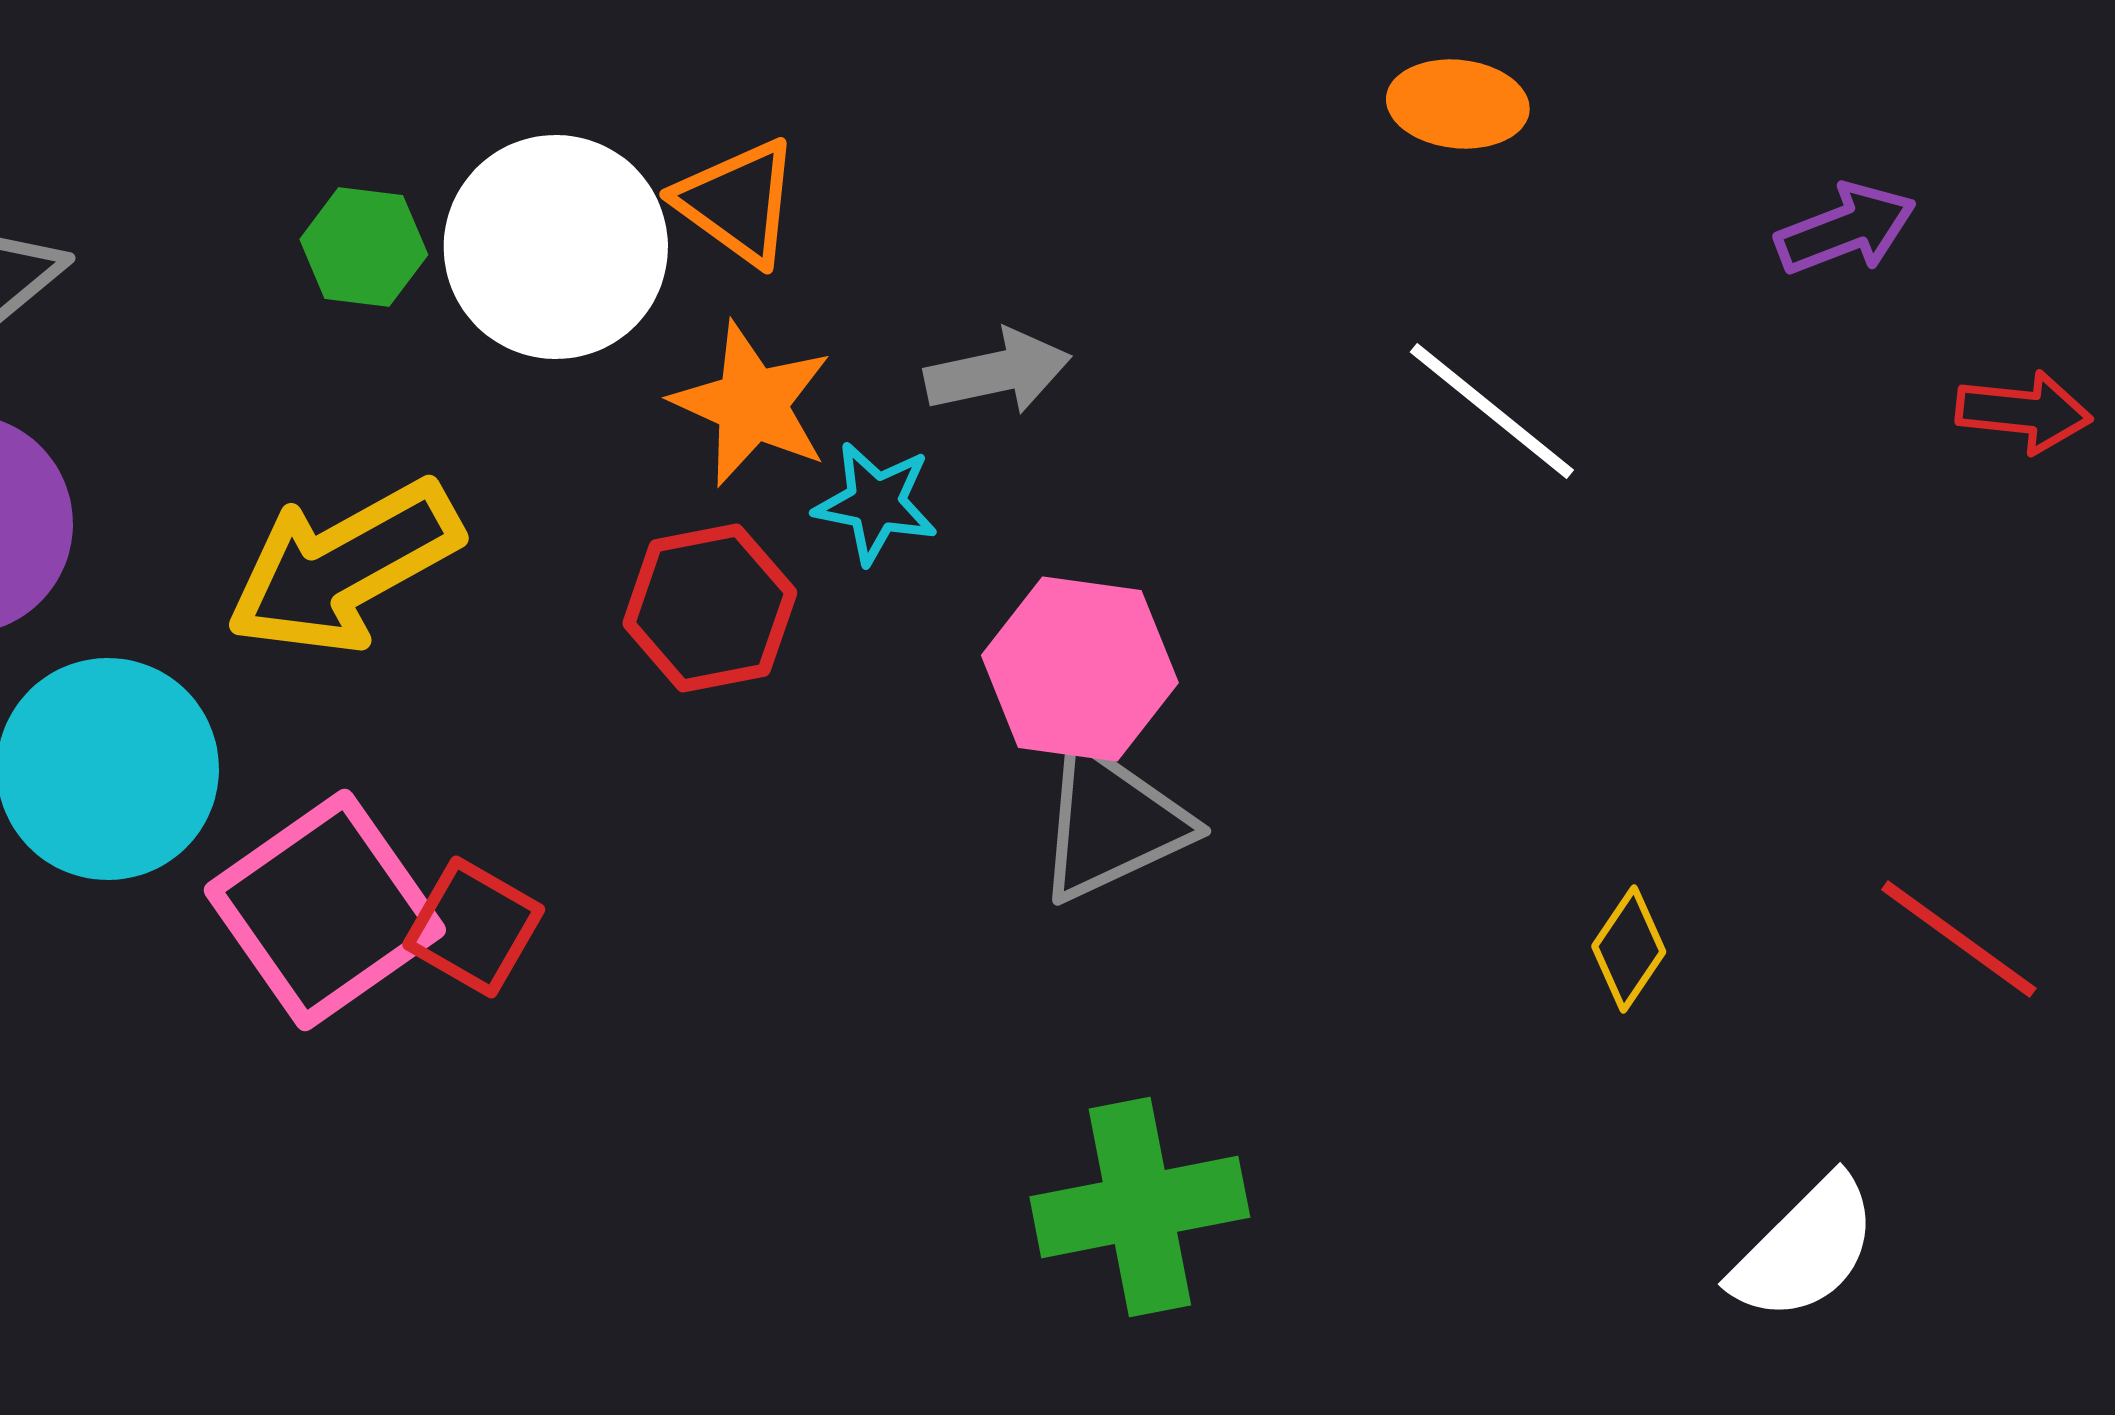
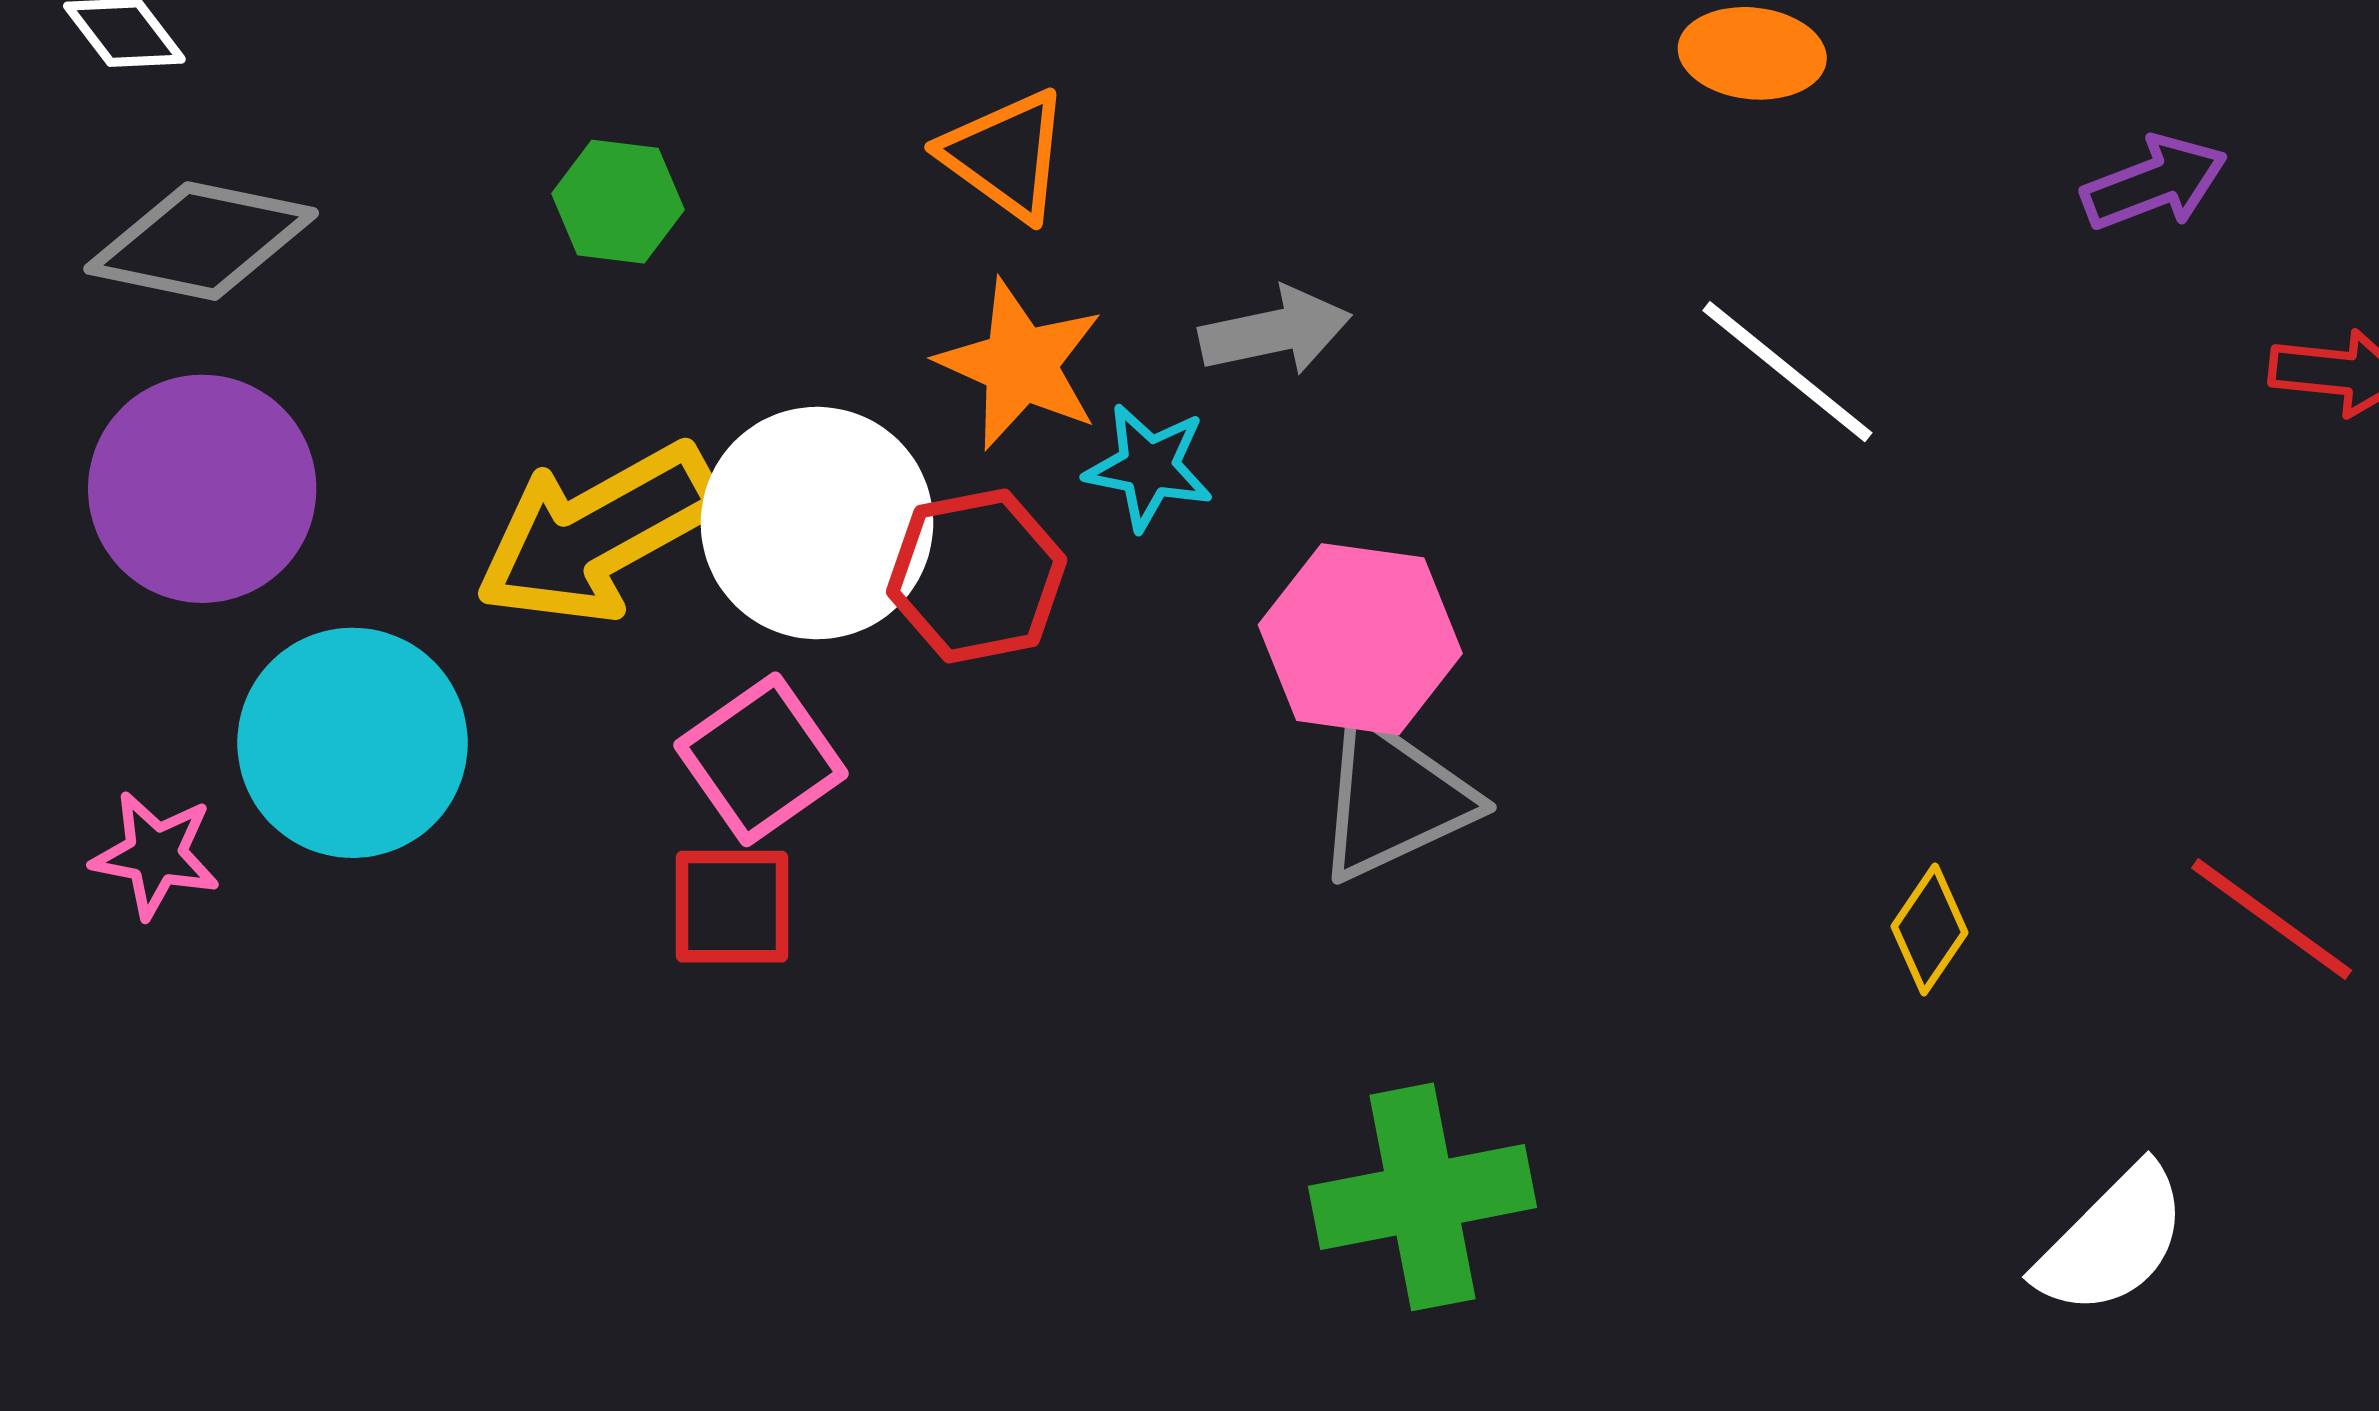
white circle: (556, 247) -> (817, 523), moved
pink square: (325, 910) -> (761, 759), moved, size x0.7
red square: (474, 927) -> (732, 907), turned -30

